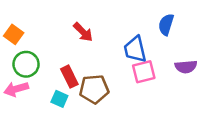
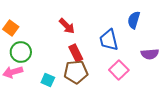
pink square: (144, 72) -> (119, 70), moved, turned -30
red rectangle: (69, 77) -> (76, 53), moved

